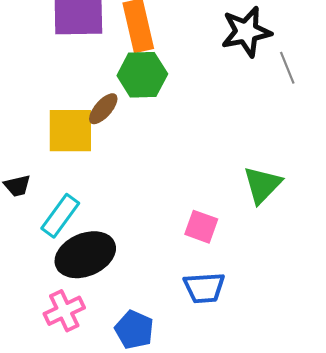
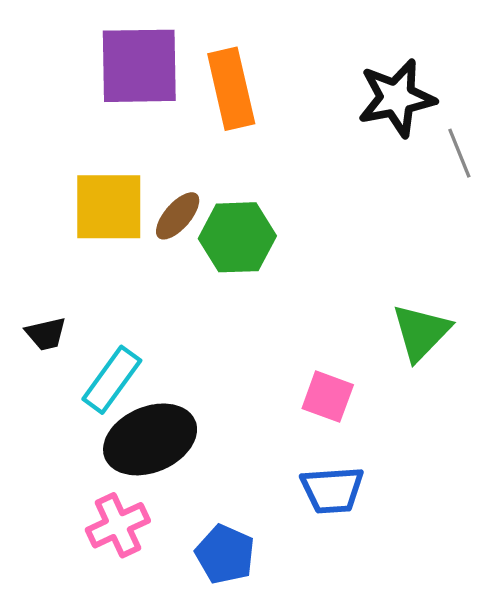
green hexagon: (142, 75) -> (237, 237), moved
yellow square: (70, 131) -> (109, 207), moved

